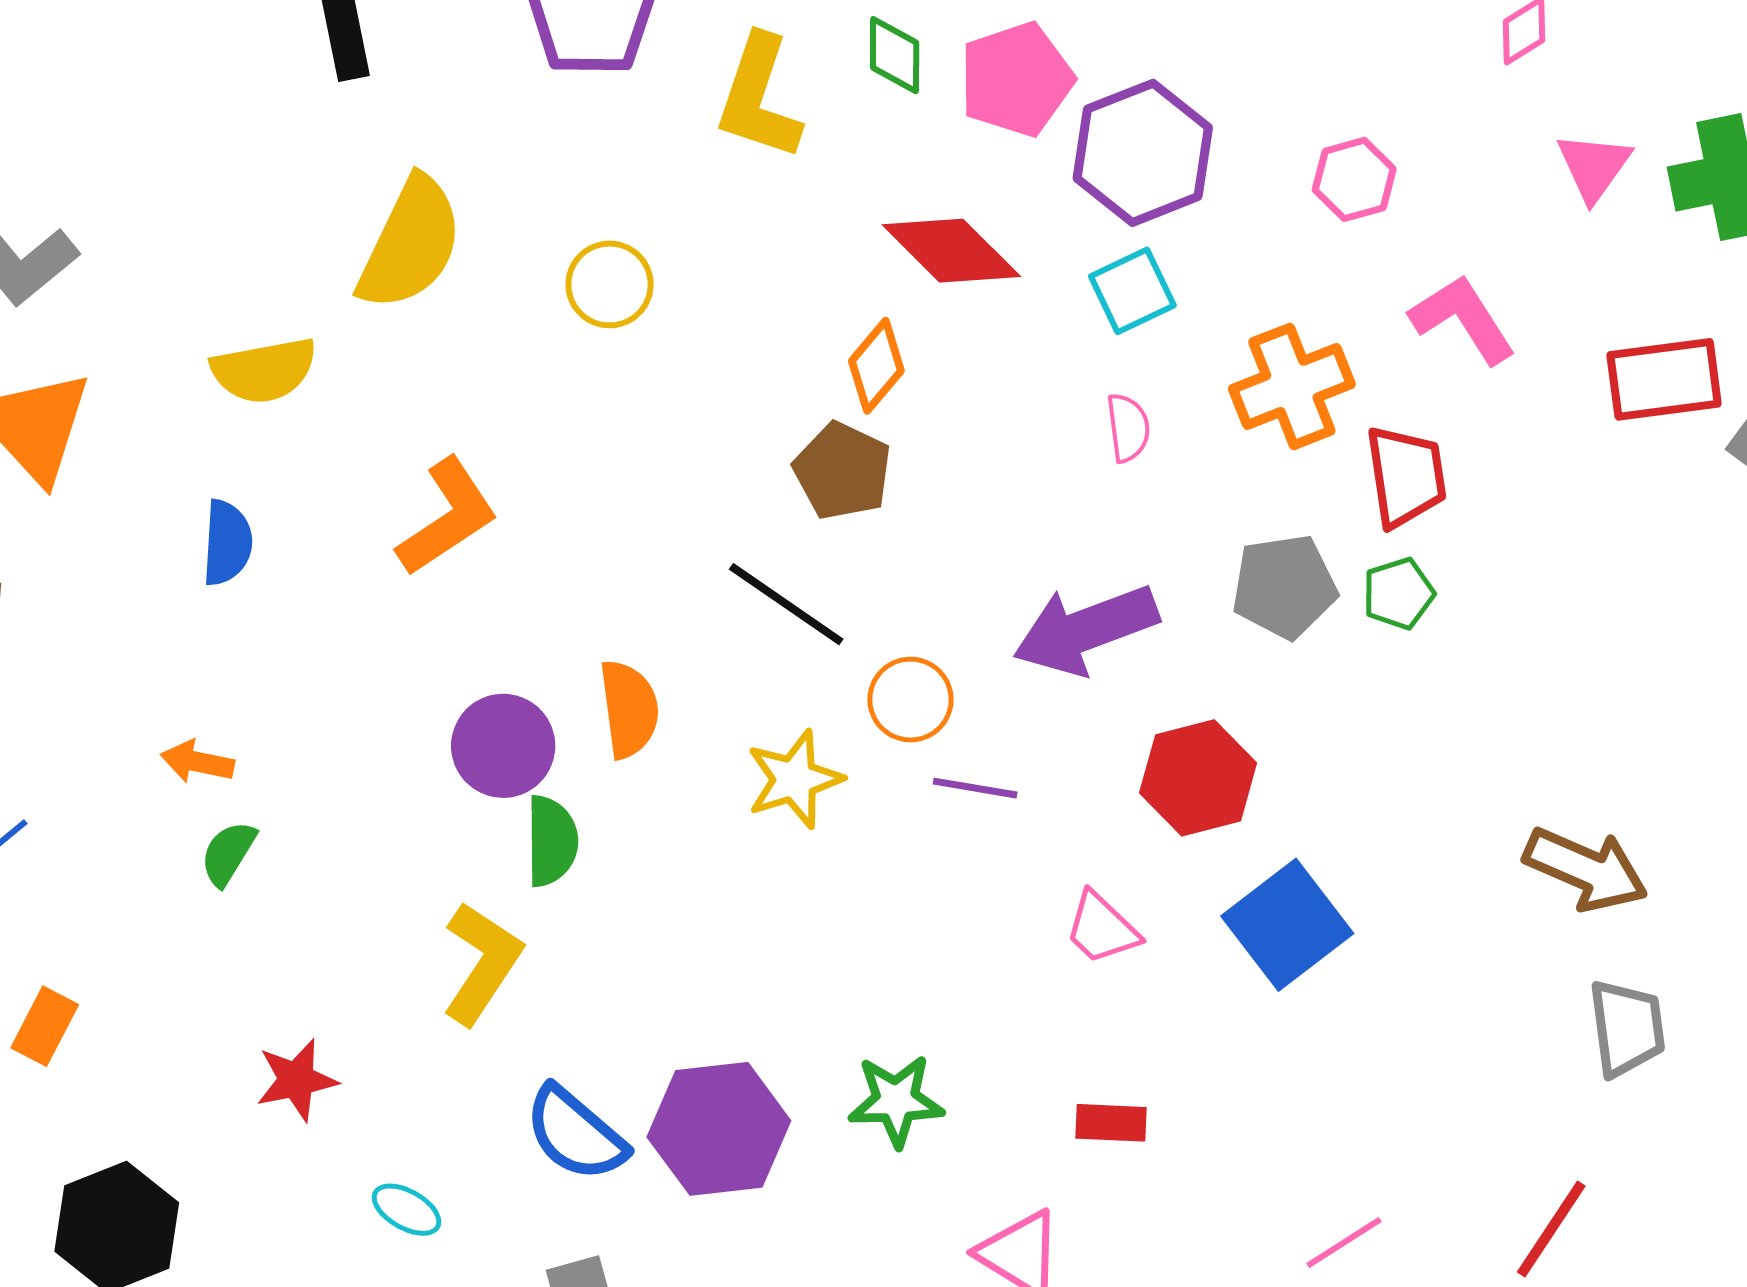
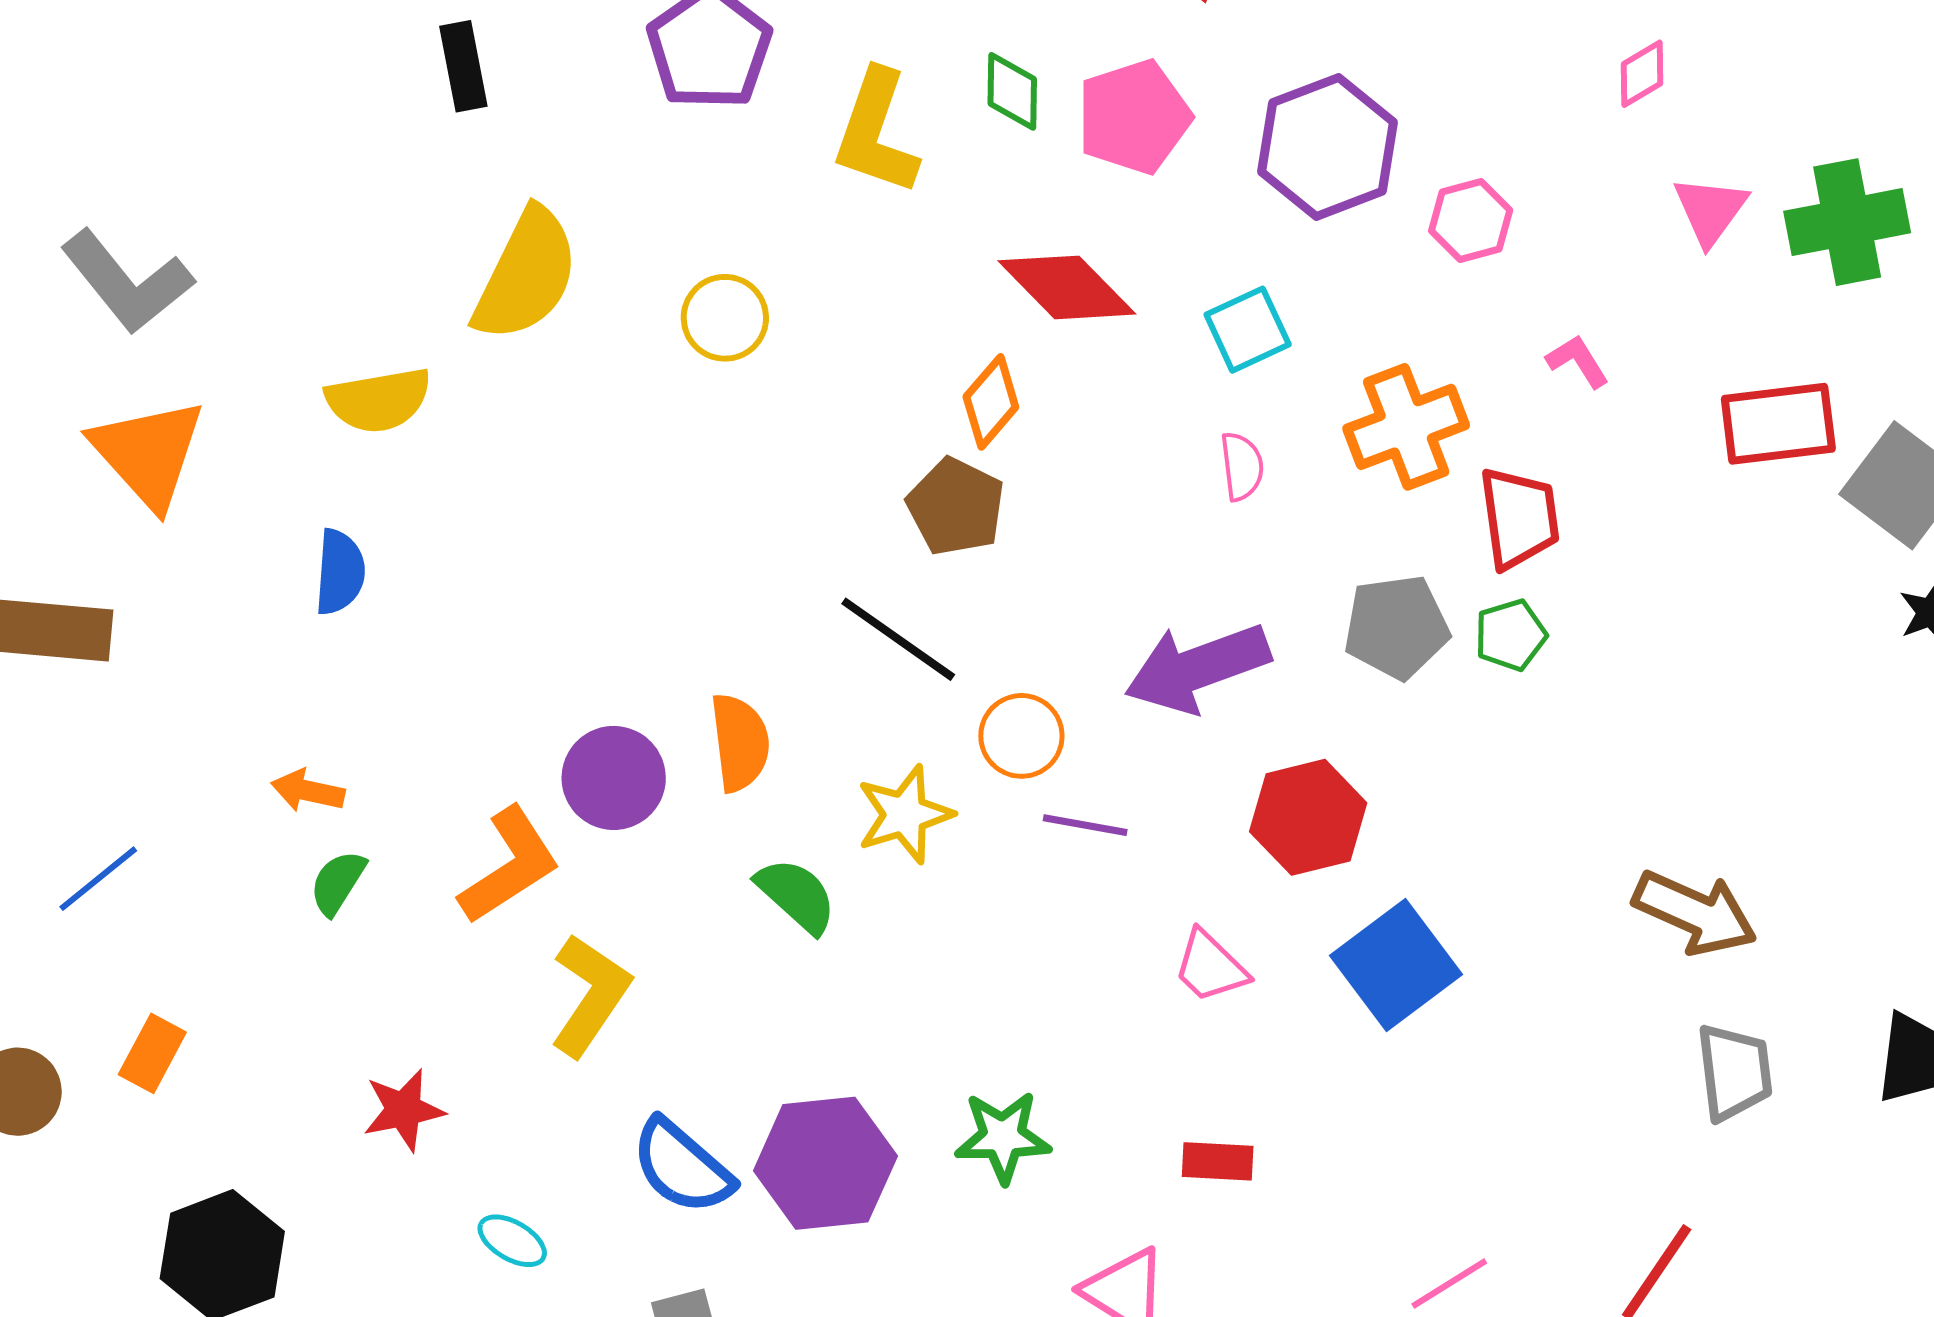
purple hexagon: (1143, 153) -> (1327, 147), moved
pink L-shape: (1463, 319) -> (1578, 361), size x0.6
orange L-shape: (447, 517) -> (510, 866), moved
green semicircle: (552, 841) -> (796, 895), moved, turned -48

